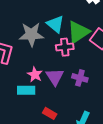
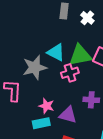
green triangle: (78, 32) -> (80, 55), turned 35
purple triangle: (55, 77) -> (68, 115), moved, turned -30

